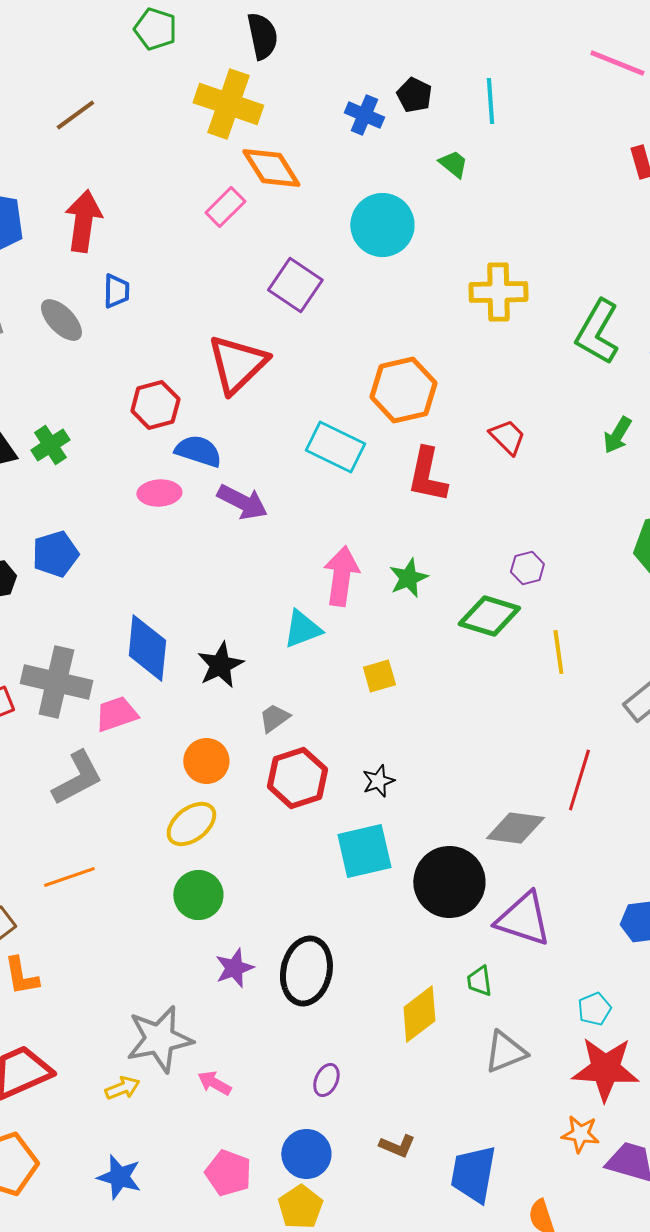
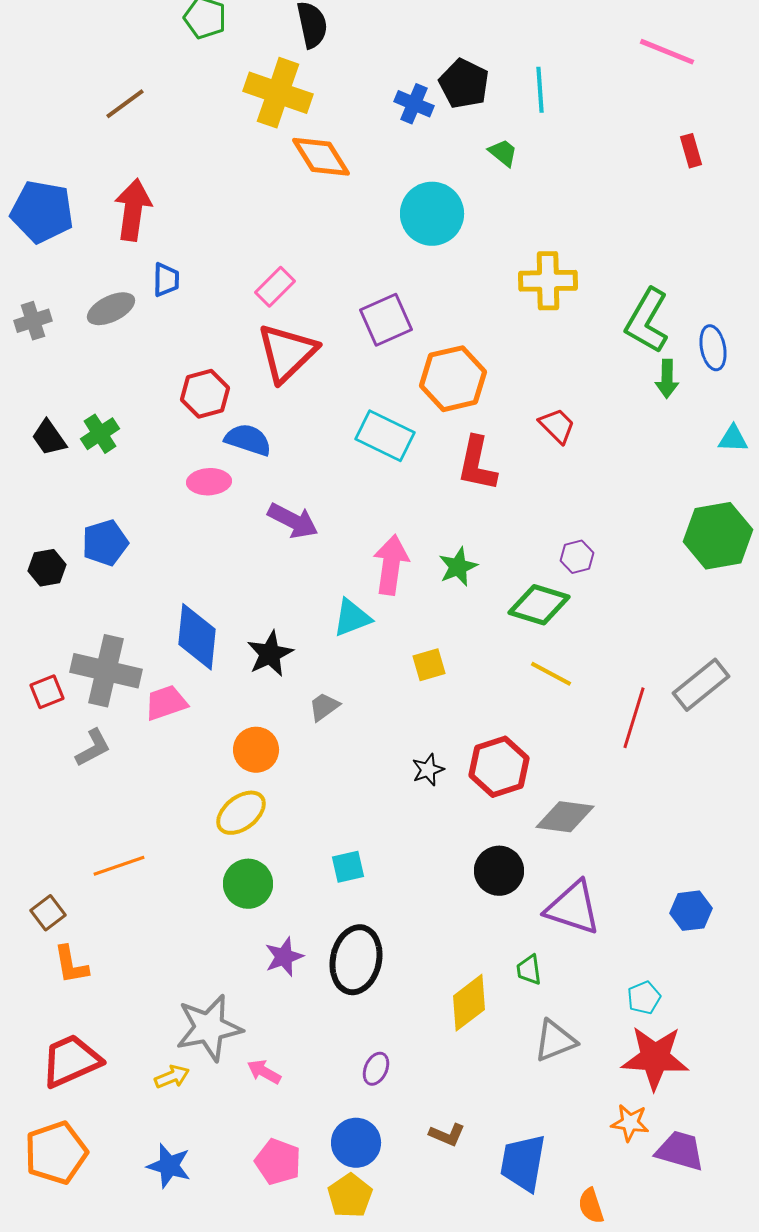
black pentagon: (414, 95) -> (464, 84), size x1.4
pink rectangle: (225, 207) -> (275, 287), moved
purple square: (295, 285) -> (386, 320), moved, turned 32
gray ellipse: (61, 320) -> (111, 309), turned -72
green arrow: (617, 435) -> (667, 379), moved, turned -30
purple arrow: (242, 502) -> (293, 521), moved
yellow line: (558, 652) -> (551, 674), moved, turned -54
gray L-shape: (77, 778) -> (93, 748), moved, size x0.7
red hexagon: (297, 778) -> (499, 767), moved
red line: (579, 780) -> (634, 718), moved
cyan square: (364, 851) -> (348, 867), moved, size x0.6
black circle: (449, 882) -> (499, 871), size x0.7

